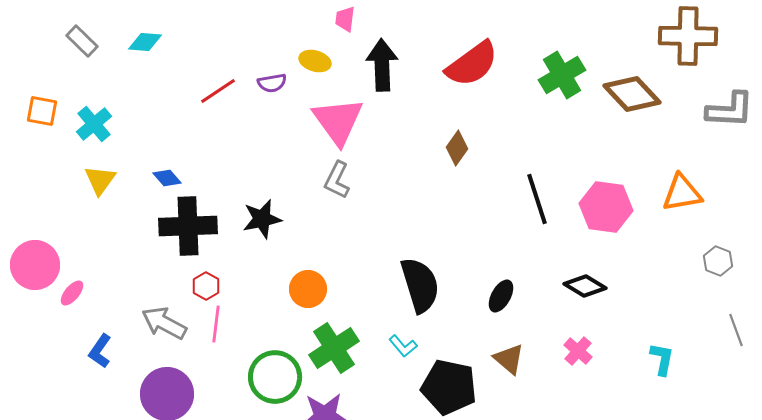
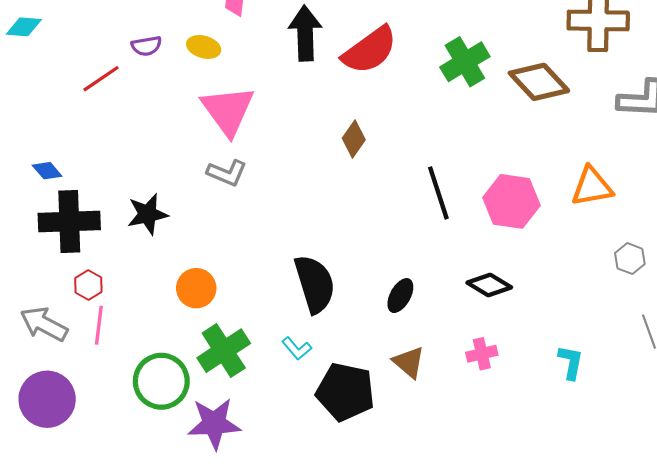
black arrow: (382, 65) -> (305, 33), moved
purple semicircle: (272, 83) -> (146, 46), moved
gray L-shape: (337, 180) -> (227, 173), turned -93
pink cross: (578, 351) -> (482, 354), turned 36

